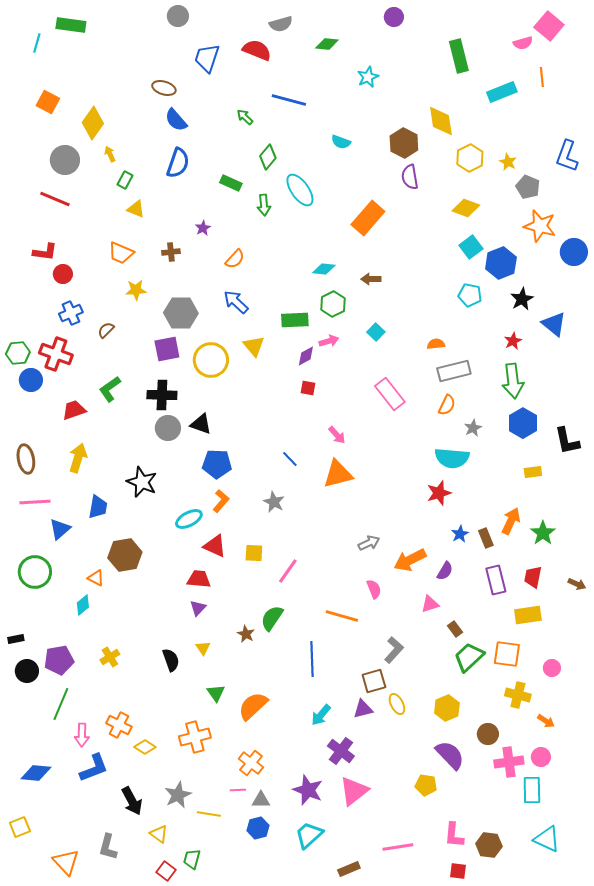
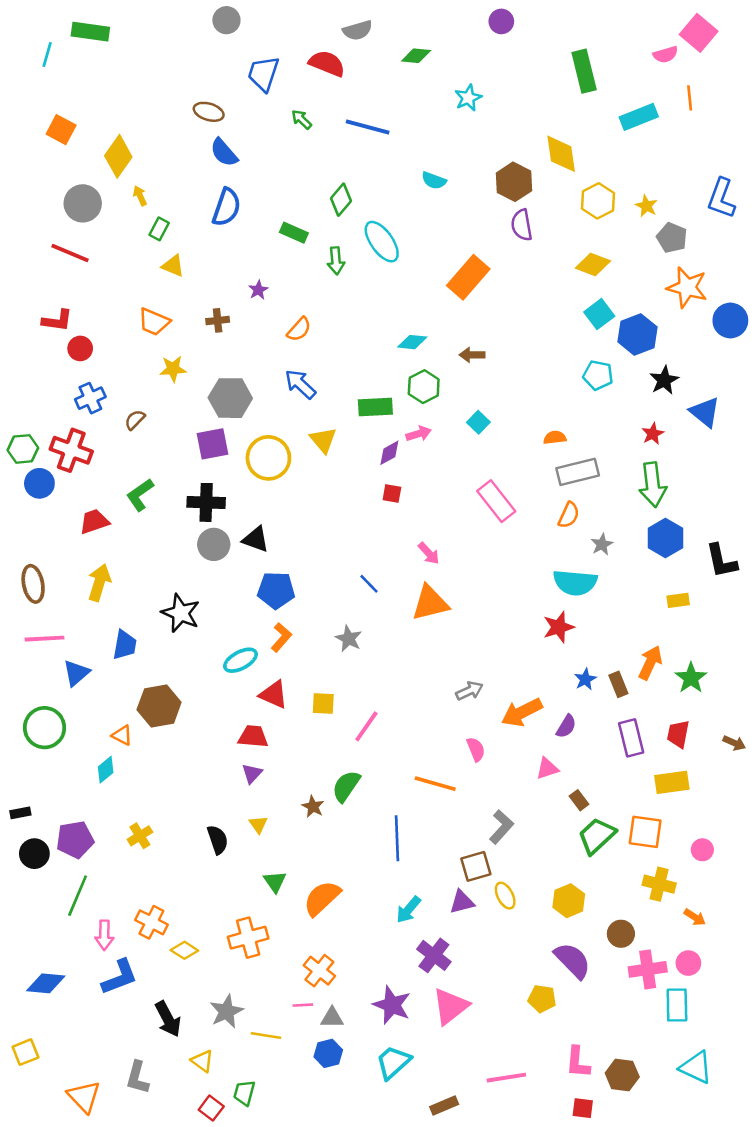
green arrow: (245, 117) -> (302, 119), moved

